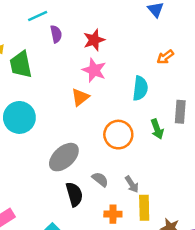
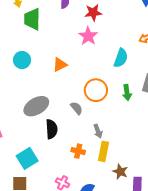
orange triangle: (80, 97) -> (60, 65), moved
cyan circle: (19, 117) -> (22, 60), size x0.7
gray ellipse: (64, 157) -> (36, 106), moved
gray semicircle: (100, 179) -> (77, 108), moved

